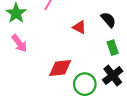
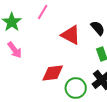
red triangle: (79, 27) -> (71, 35), size x1.5

